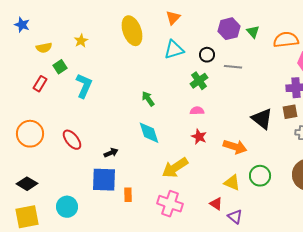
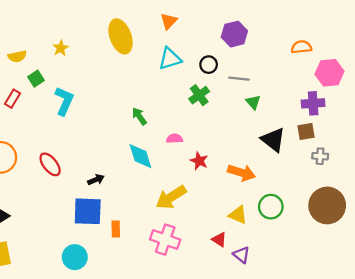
green triangle: (253, 32) -> (253, 102), moved
orange semicircle: (286, 40) -> (301, 47), size x0.7
pink semicircle: (197, 111) -> (175, 139), moved
cyan circle: (67, 207) -> (75, 257), moved

